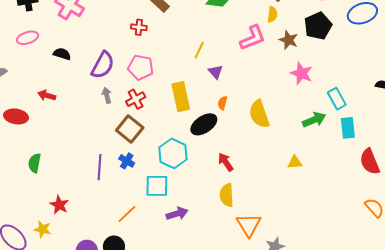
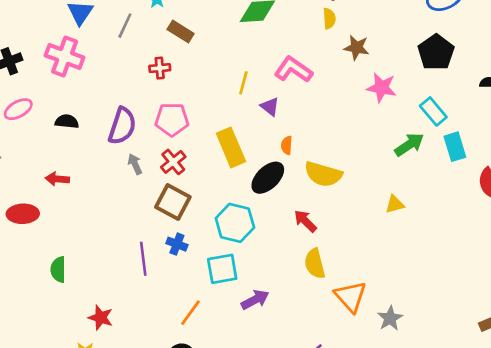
black pentagon: (318, 26) -> (436, 52), moved
pink L-shape: (253, 38) -> (293, 70), moved, turned -112
yellow semicircle: (259, 114) -> (323, 174), moved, turned -44

